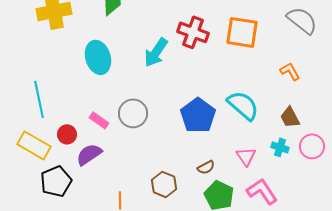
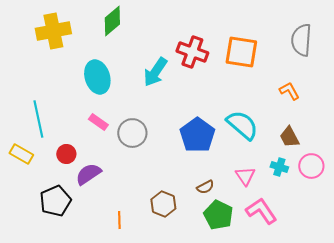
gray semicircle: (302, 20) -> (301, 40), turned -124
pink rectangle: (99, 120) -> (98, 122), moved
yellow rectangle: (34, 145) -> (21, 154), moved, size x0.7

